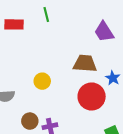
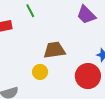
brown trapezoid: (85, 63) -> (54, 50), moved

